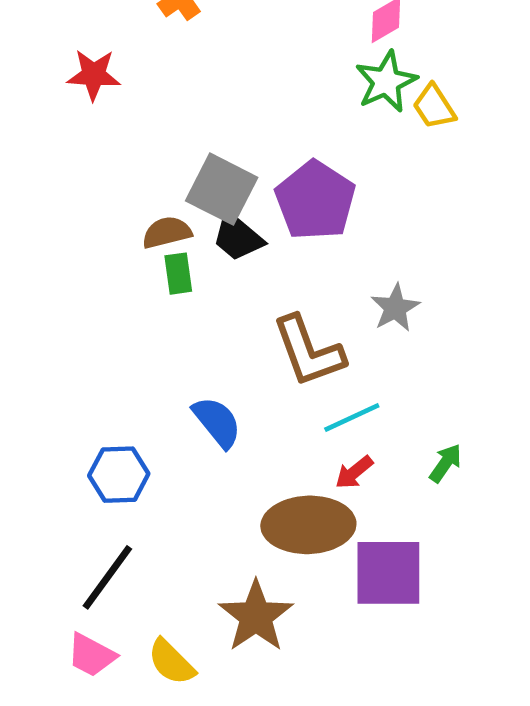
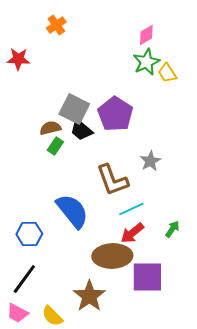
green rectangle: (178, 274) -> (55, 146), turned 42
blue semicircle: (217, 422) -> (72, 211), size x1.5
red arrow: (354, 472) -> (132, 233), size x1.4

